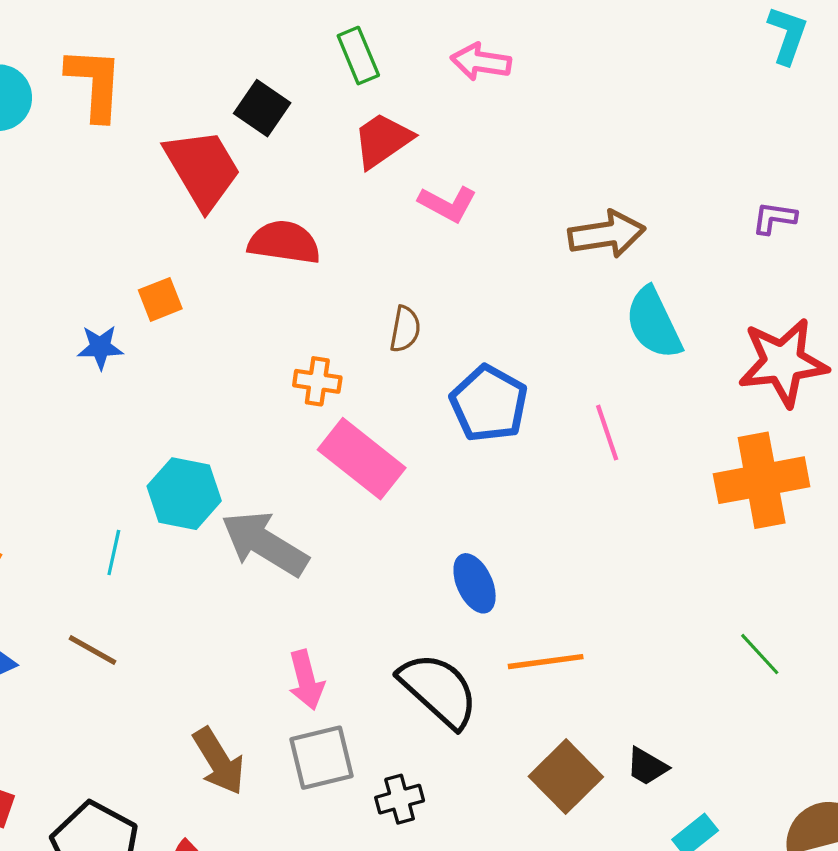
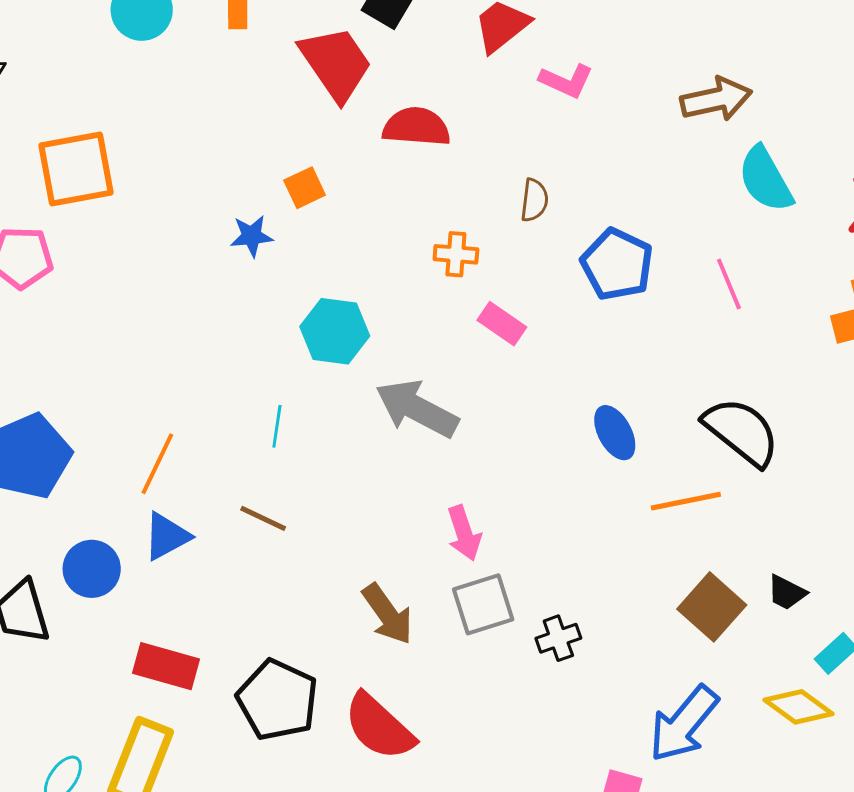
pink rectangle: (362, 459) -> (502, 324), size x0.6
cyan hexagon: (184, 494) -> (335, 331), moved
black semicircle: (439, 690) -> (741, 432), moved

